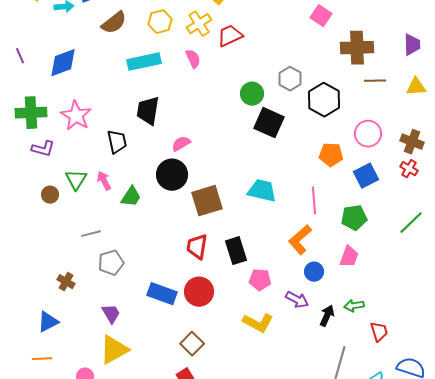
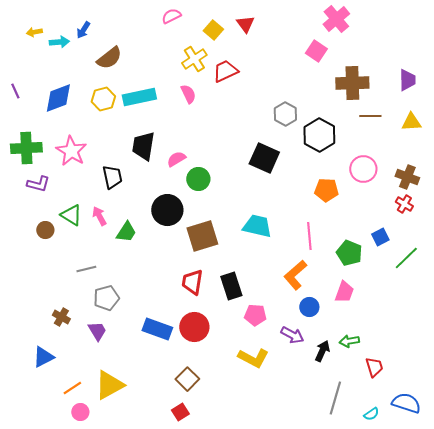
yellow hexagon: (160, 22) -> (103, 99), moved
green circle: (252, 94) -> (198, 179), moved
pink semicircle: (181, 144) -> (176, 159), moved
blue square: (366, 176) -> (380, 237), moved, size x0.7
green triangle: (76, 180) -> (71, 215), turned -30
green pentagon: (354, 218) -> (349, 253), turned 30
purple trapezoid: (111, 314) -> (97, 331), moved
orange line: (42, 359) -> (72, 388), moved, turned -30

